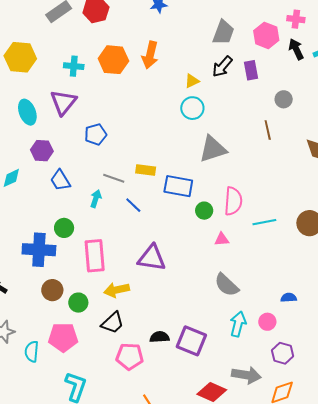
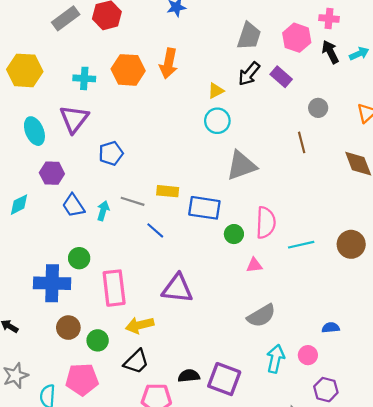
purple rectangle: (251, 70) -> (281, 77), turned -36
cyan arrow: (96, 199) -> (103, 211), moved
gray semicircle: (227, 285) -> (261, 316), turned -72

